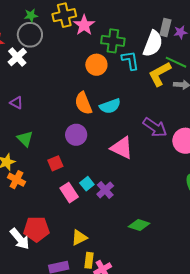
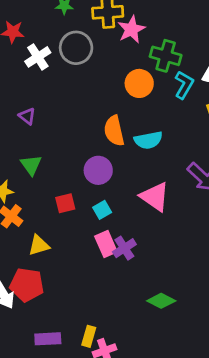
gray circle: (30, 35) -> (76, 48), moved
cyan L-shape: (130, 60) -> (184, 85), turned 30
cyan square: (87, 184) -> (102, 210), moved
pink rectangle: (69, 193) -> (106, 244), moved
yellow triangle: (79, 238) -> (39, 245), moved

